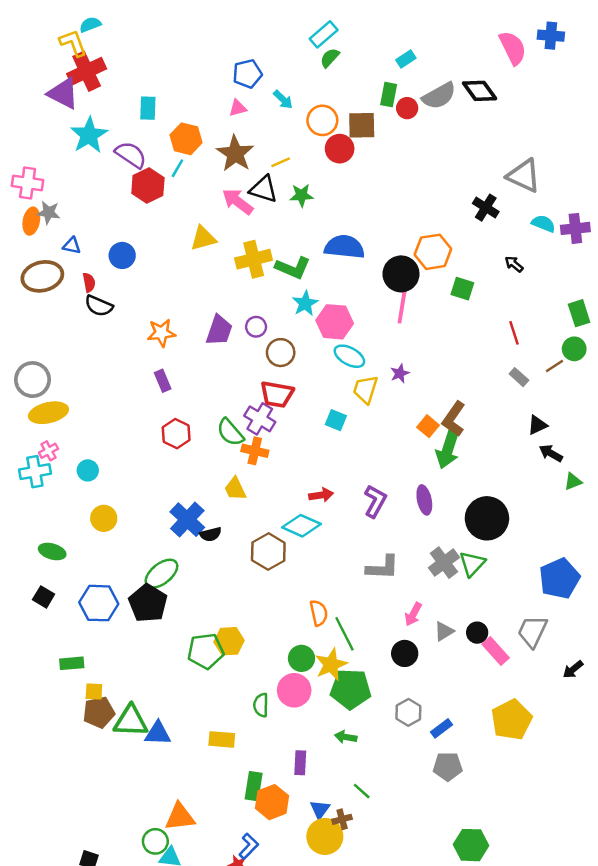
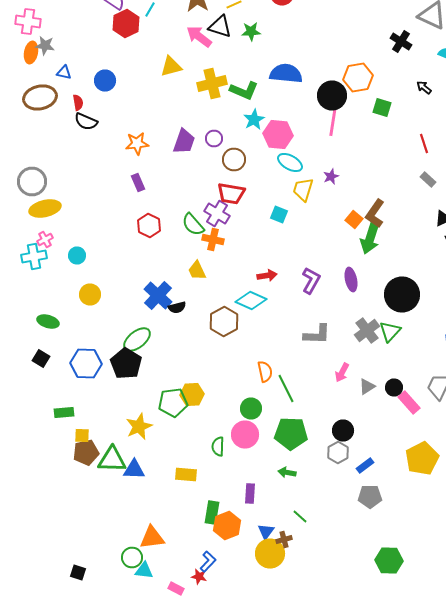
black circle: (405, 653) -> (343, 430), moved
yellow star: (331, 665) -> (139, 426), moved

